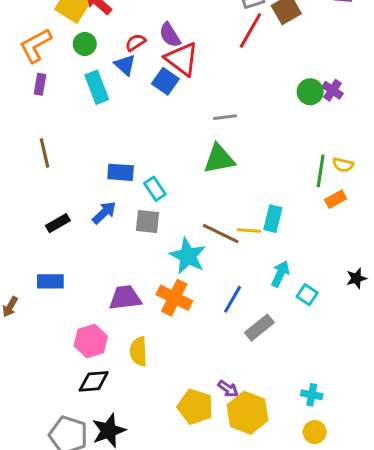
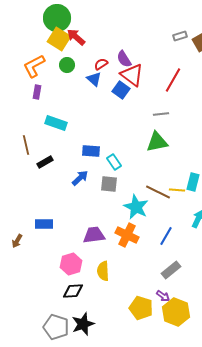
red line: (250, 31) -> (173, 80), moved
cyan rectangle: (97, 87) -> (56, 123), moved, turned -50
brown line: (44, 153) -> (26, 145), moved
black rectangle: (58, 223) -> (45, 162), moved
gray rectangle: (259, 328) -> (171, 270), moved

